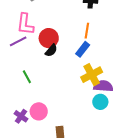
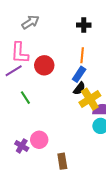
black semicircle: (51, 50) -> (79, 88), moved
green line: (27, 77) -> (25, 98), moved

